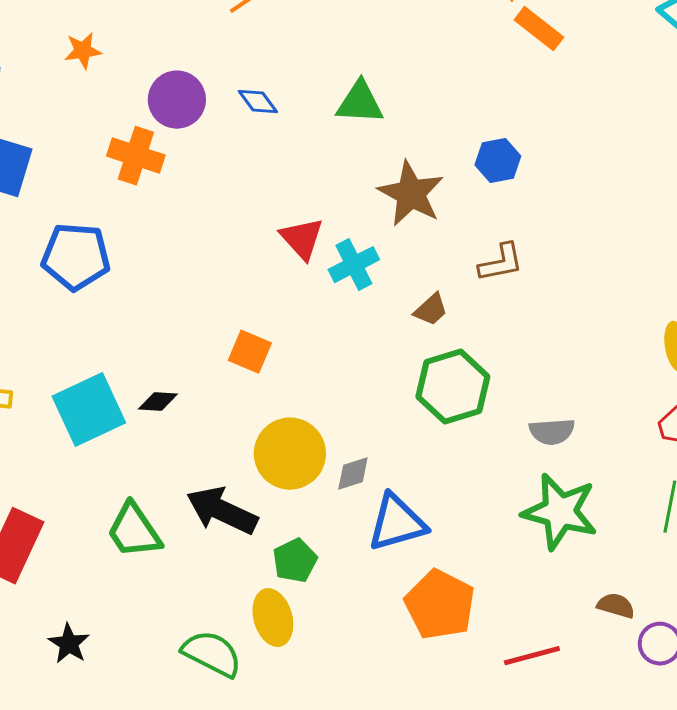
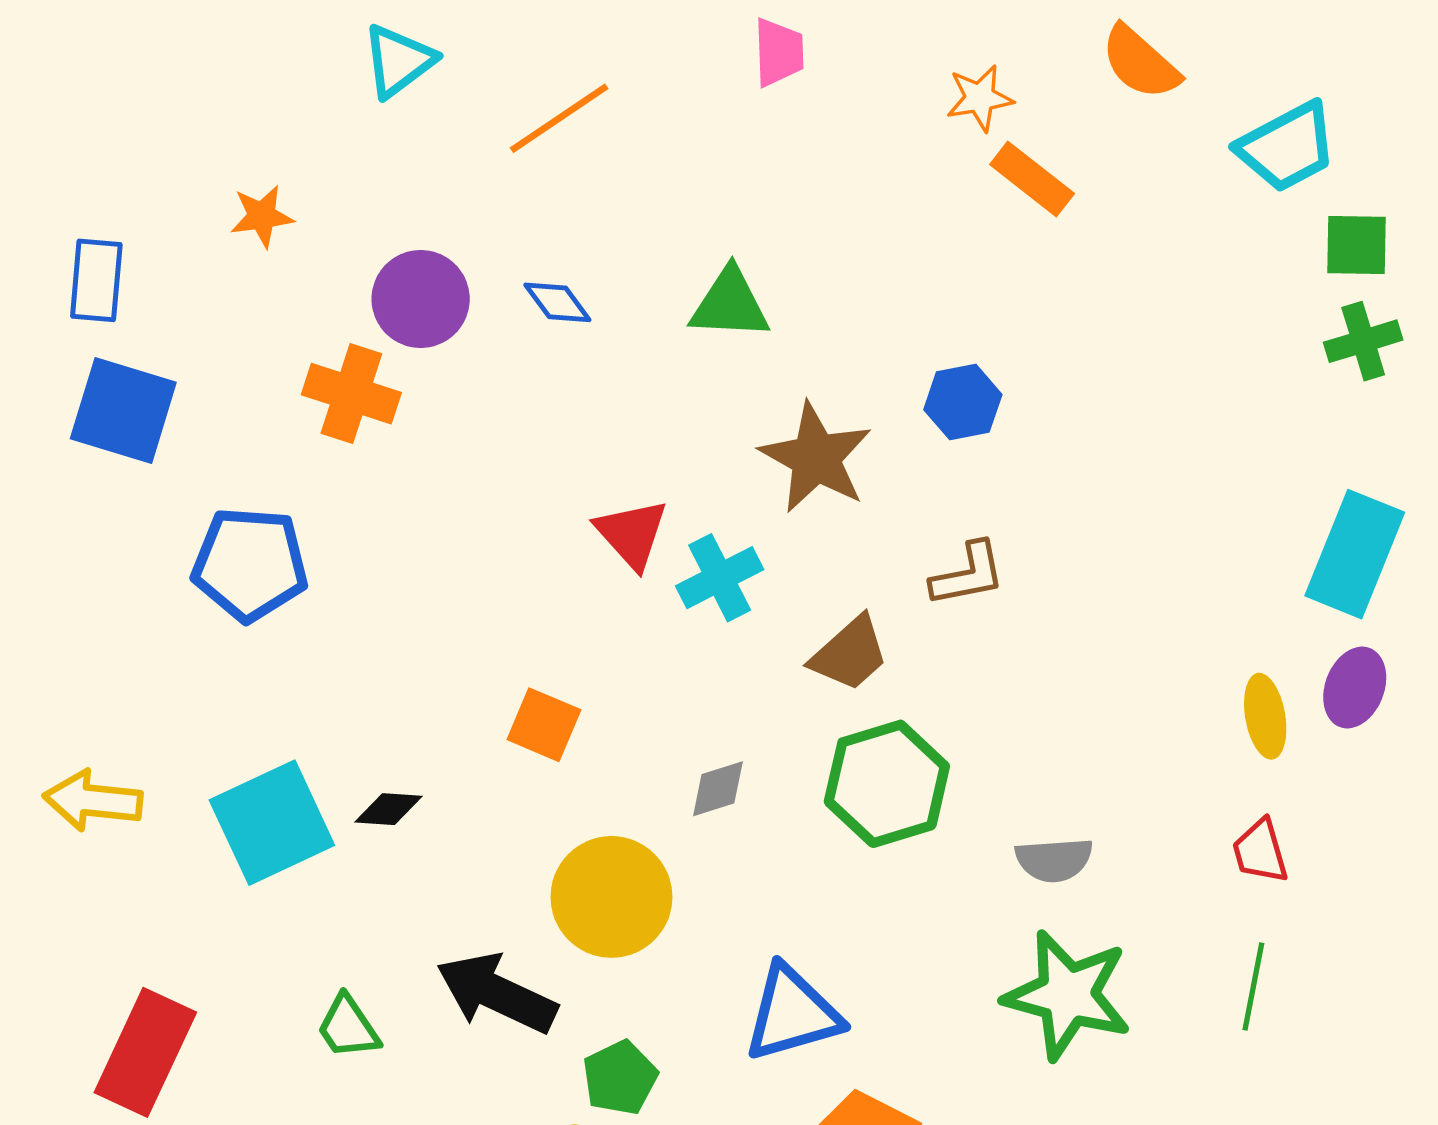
brown trapezoid: (431, 310) -> (850, 654), size x1.4
gray diamond: (353, 474) -> (718, 789), moved
green trapezoid: (134, 531) -> (348, 1027), size x0.7

